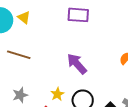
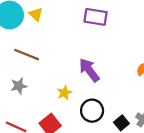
yellow star: (57, 94) -> (64, 93), moved
gray star: (20, 95) -> (19, 86), moved

